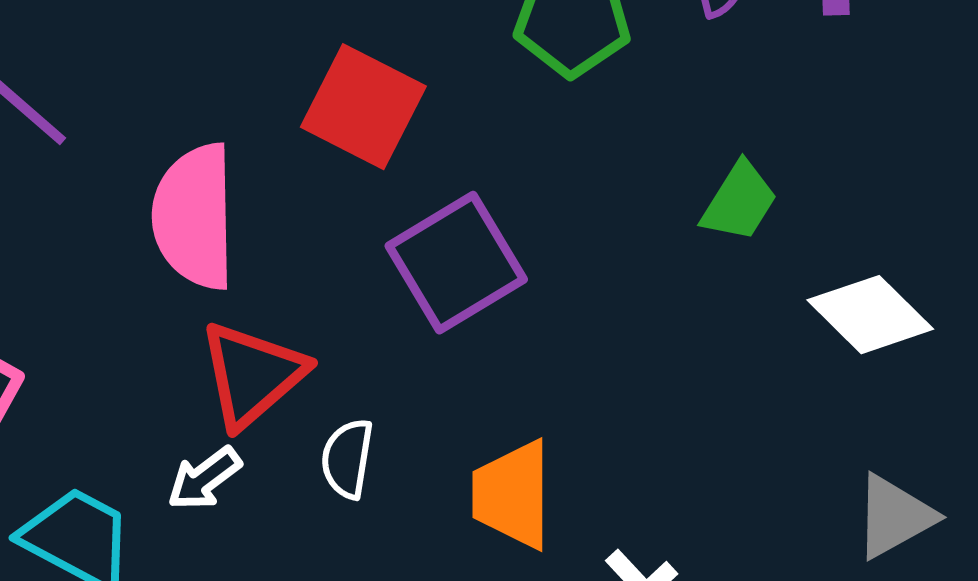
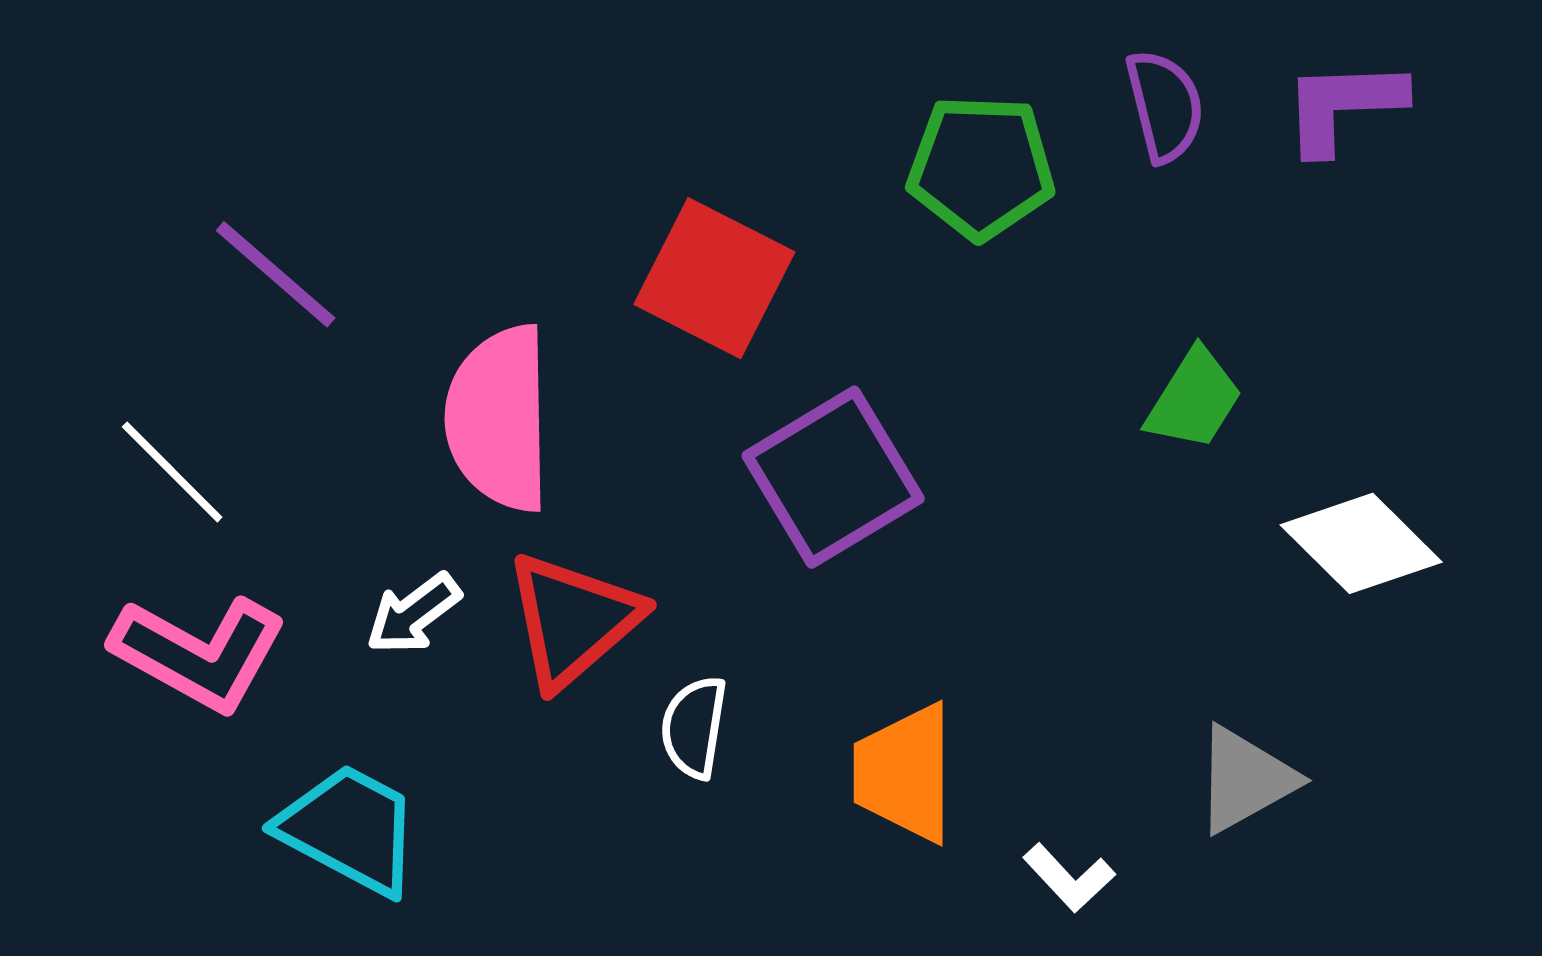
white arrow: (204, 479) -> (413, 614), moved
gray triangle: (894, 517) -> (1245, 779), moved

